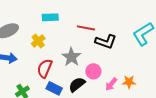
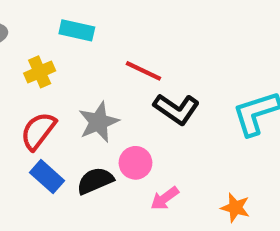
orange star: (129, 82) -> (235, 208), moved

